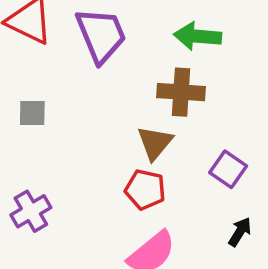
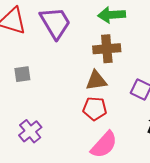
brown triangle: (155, 143) -> (96, 81), turned 50

